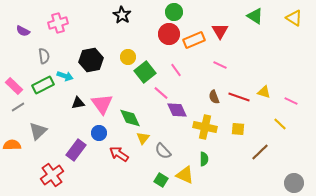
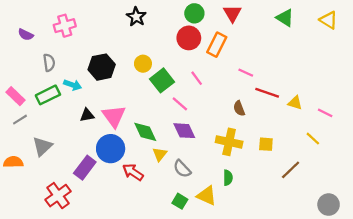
red triangle: (220, 31) -> (232, 13), moved
orange rectangle: (194, 40) -> (217, 45), turned -40
red line: (239, 97) -> (267, 93), moved
purple diamond: (177, 110) -> (184, 131), moved
blue circle: (99, 133) -> (111, 149), size x1.6

